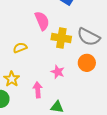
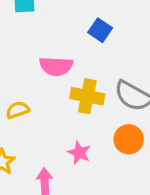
pink semicircle: (42, 21) -> (56, 66), turned 114

